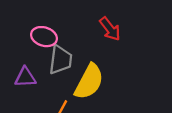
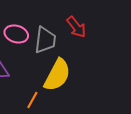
gray trapezoid: (61, 60) -> (45, 40), moved

